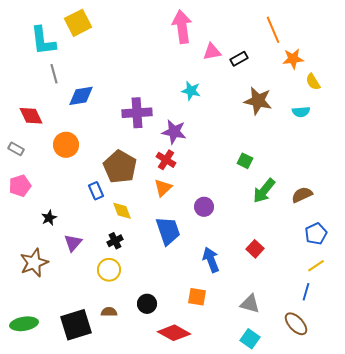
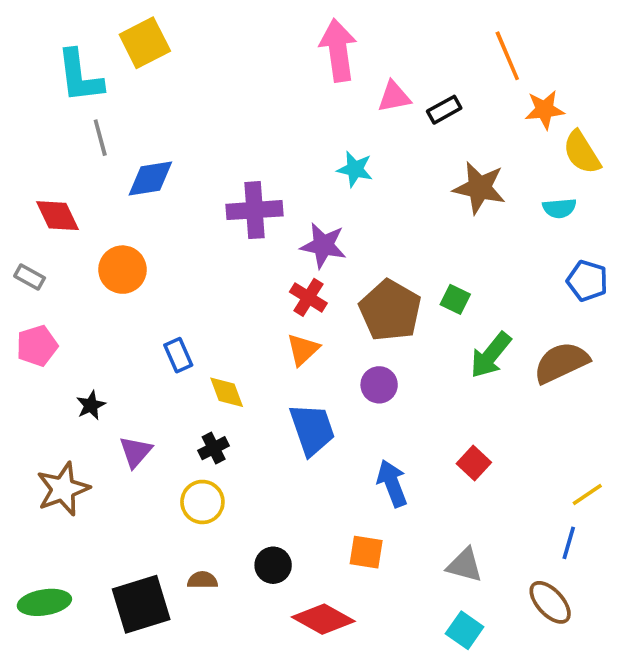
yellow semicircle: (313, 82) -> (582, 152), size x1.4
brown pentagon: (120, 167) -> (390, 310), moved
brown semicircle: (302, 195) -> (561, 363), size x1.4
blue pentagon: (316, 234) -> (587, 281), moved, turned -30

